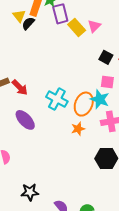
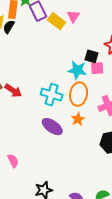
black square: (106, 57) -> (91, 56), moved
cyan star: (100, 99) -> (77, 70), moved
purple ellipse: (25, 120) -> (52, 127), moved

